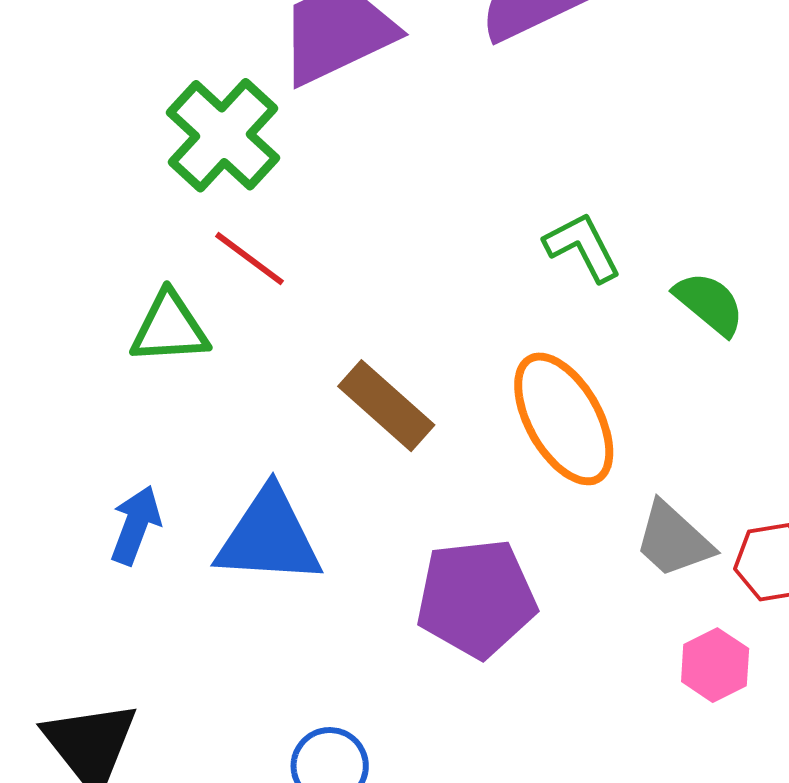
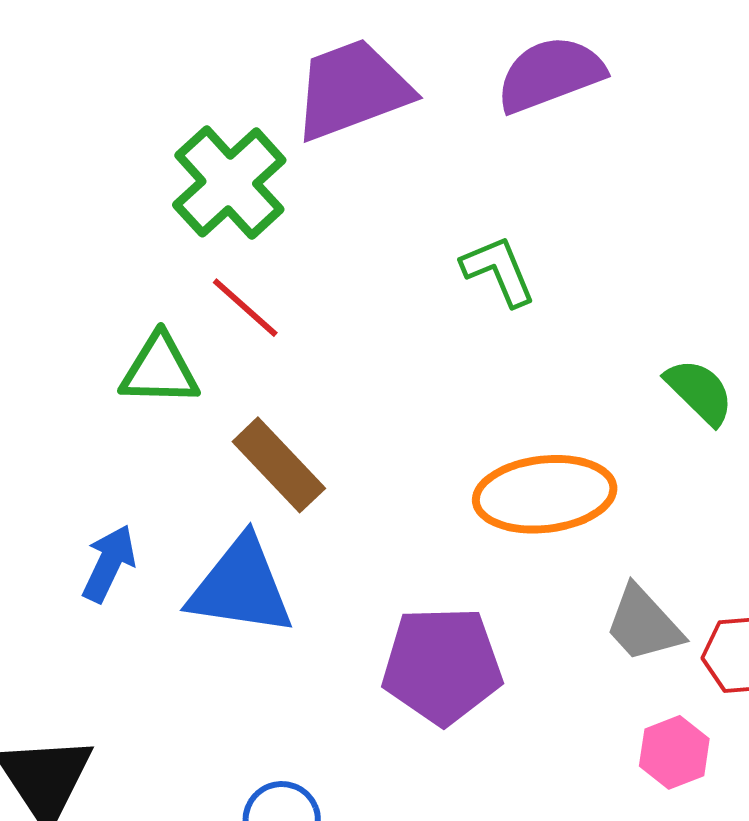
green L-shape: (583, 247) -> (499, 271), moved
brown rectangle: (386, 406) -> (279, 465), moved
orange ellipse: (564, 419) -> (545, 494), turned -72

